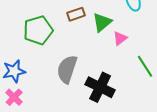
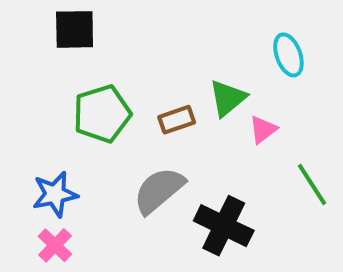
brown rectangle: (76, 14) -> (177, 120), moved
gray semicircle: (67, 69) -> (159, 190), turned 32

